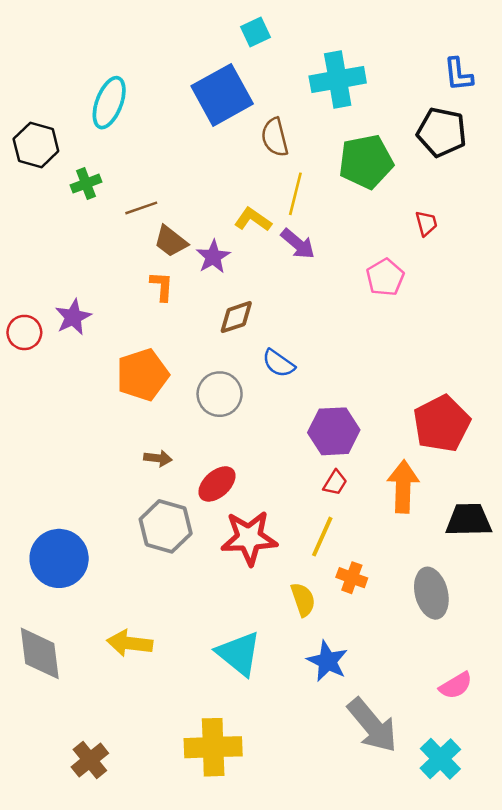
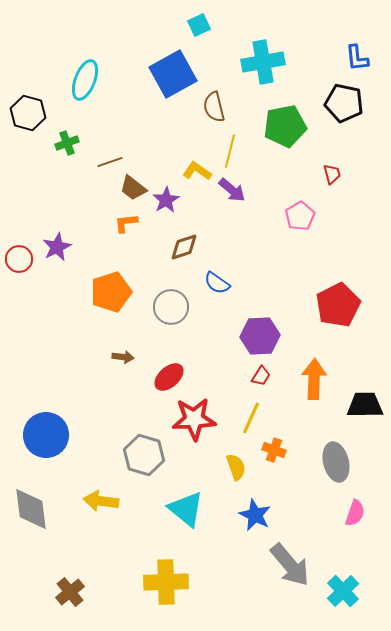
orange L-shape: (162, 286) -> (126, 223), turned -100
red pentagon: (442, 424) -> (338, 305), moved
gray hexagon: (166, 526) -> (144, 455), moved
pink semicircle: (456, 686) -> (355, 513), moved, turned -40

